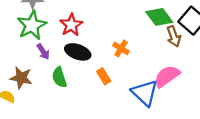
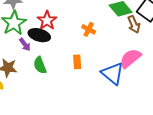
orange cross: (121, 48) -> (89, 29), moved
black ellipse: (78, 52) -> (39, 35), moved
orange rectangle: (104, 76) -> (77, 62), turned 32

